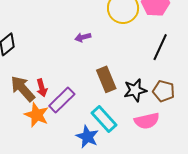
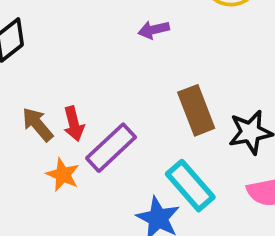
brown arrow: (23, 89) -> (37, 124), size x0.7
orange star: (37, 115) -> (63, 175), size x0.7

